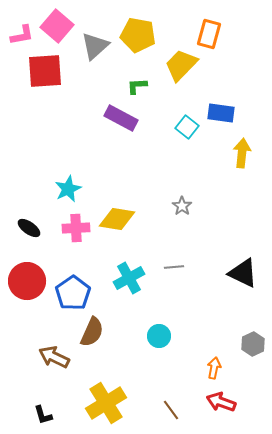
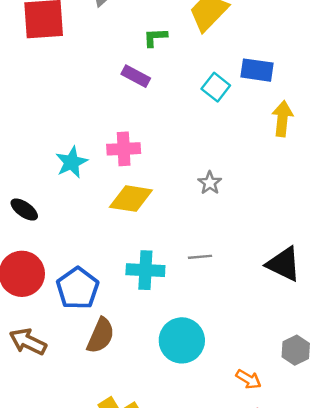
purple rectangle: (121, 118) -> (136, 76), size x0.7
pink cross: (76, 228) -> (124, 149), moved
cyan cross: (129, 278) -> (145, 270), turned 32
cyan circle: (159, 336) -> (182, 340), size x1.6
brown arrow: (54, 357) -> (28, 342), moved
orange arrow: (214, 368) -> (249, 379), turned 110

